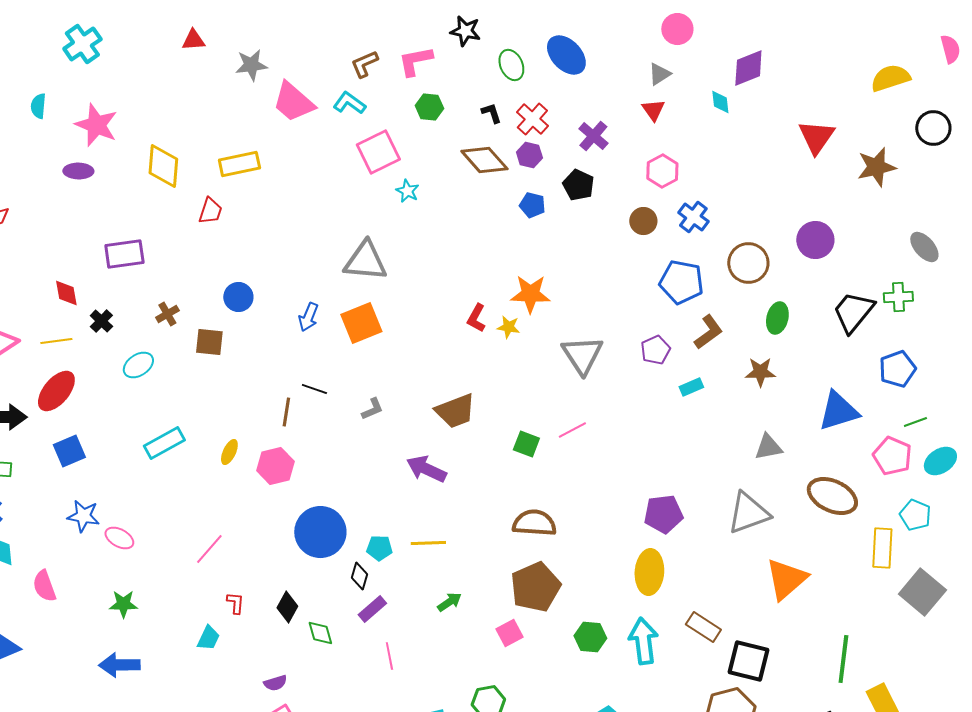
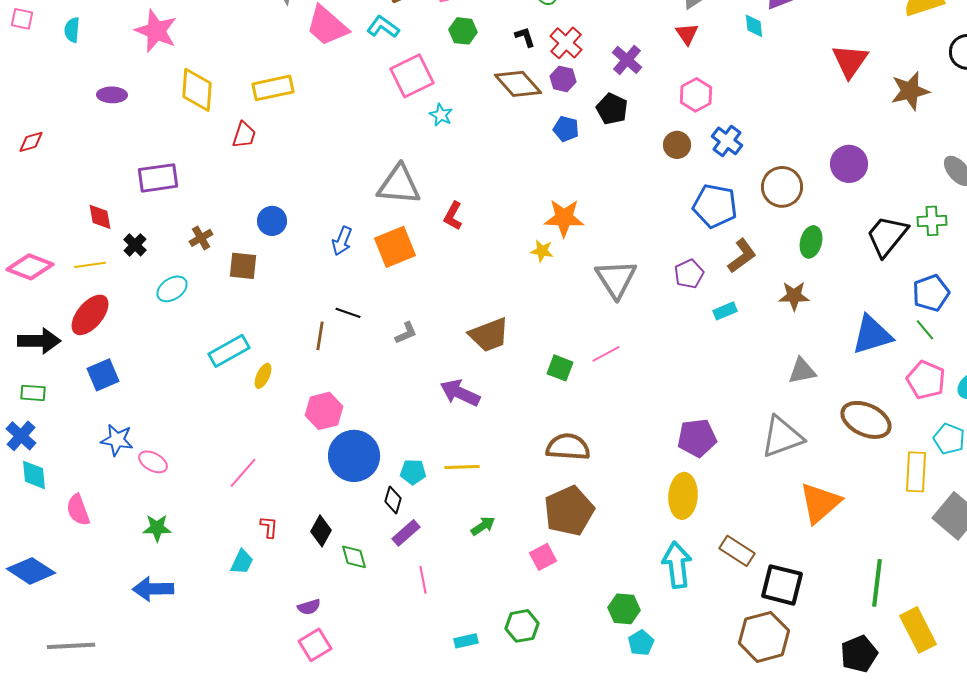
pink star: (96, 125) -> (156, 31), moved
red L-shape: (476, 318) -> (453, 216), moved
green line: (915, 422) -> (925, 330), moved, turned 70
cyan rectangle: (164, 443) -> (229, 351), moved
pink hexagon: (275, 466) -> (324, 411), moved
green hexagon: (590, 637) -> (624, 609), moved

